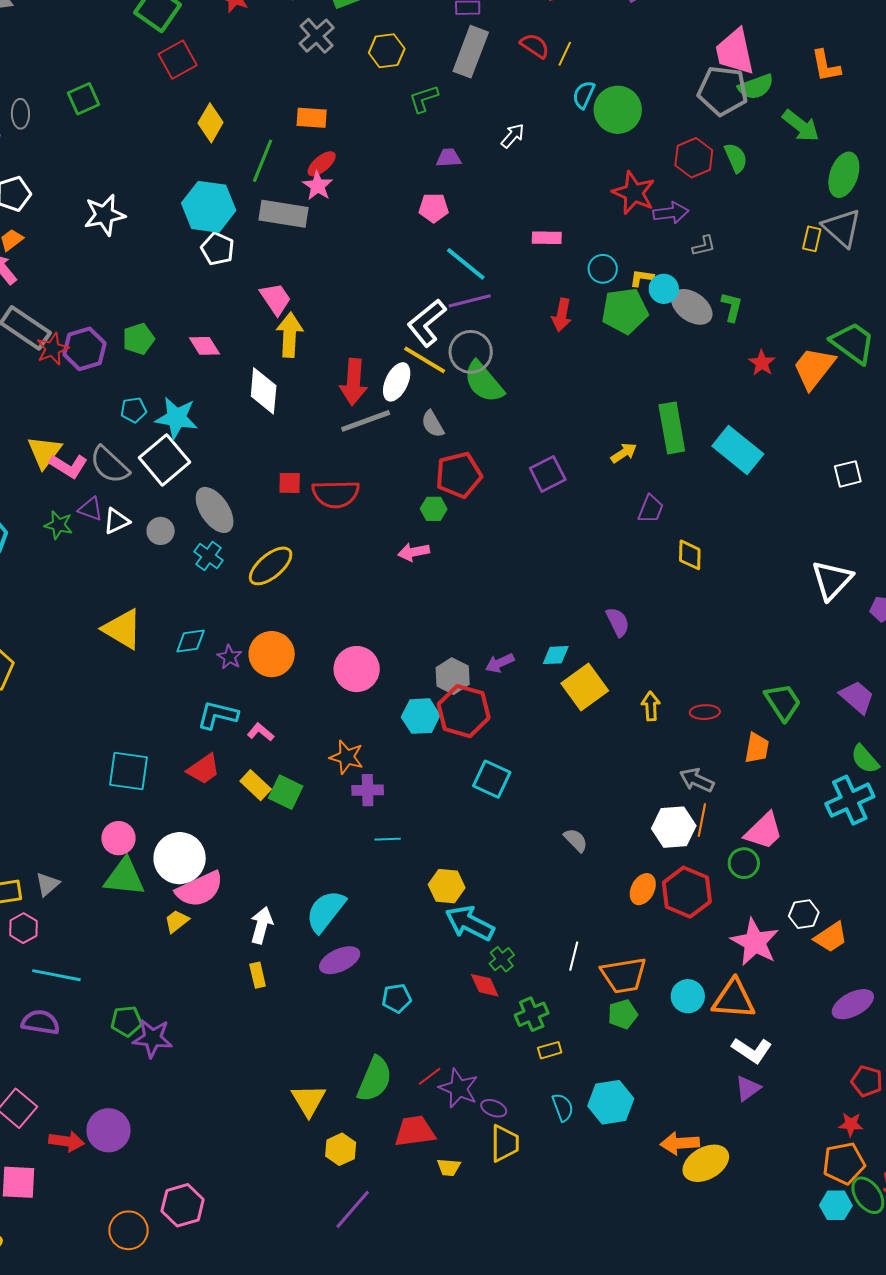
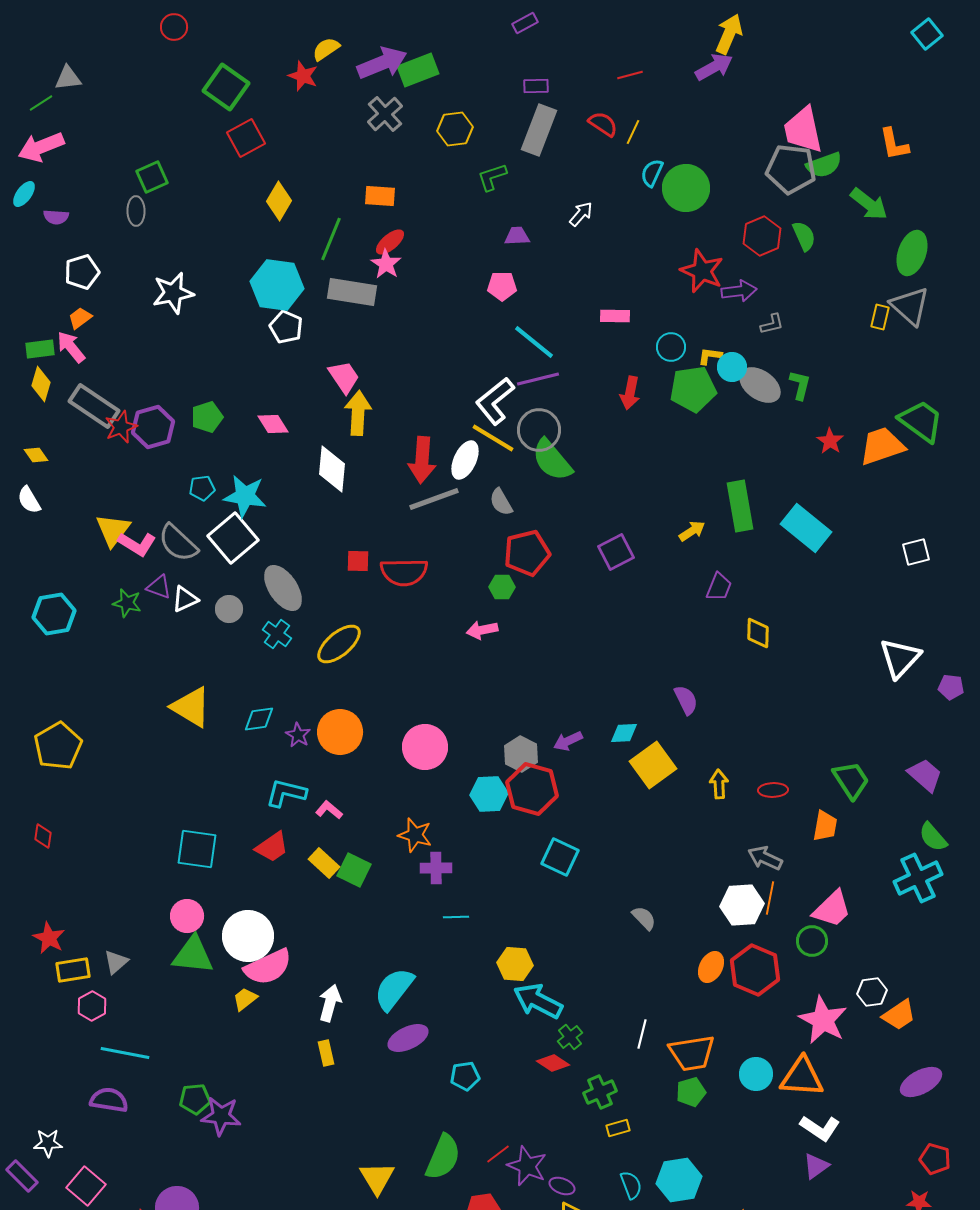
gray ellipse: (20, 114) -> (136, 211), moved
orange trapezoid: (814, 368) -> (882, 446), turned 33
red diamond: (485, 985) -> (553, 1063), turned -32

